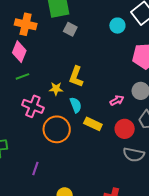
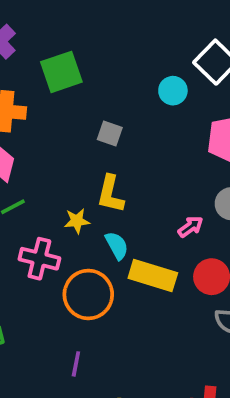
gray square: (70, 29) -> (110, 133), moved
yellow rectangle: (93, 124) -> (153, 276), size x1.4
purple line: (35, 169) -> (76, 364), moved

